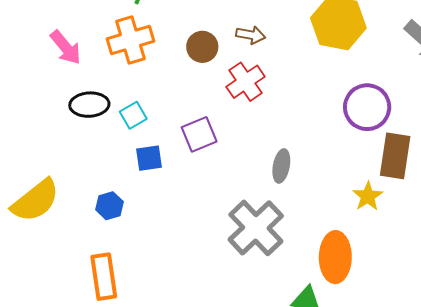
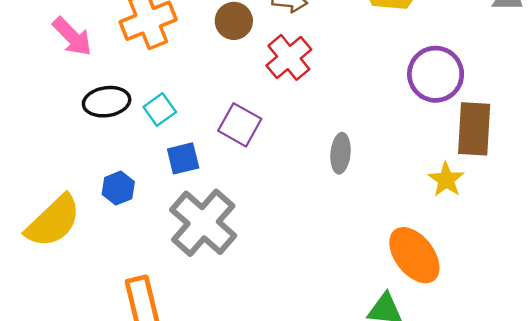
purple square: (199, 134) -> (240, 125), turned -33
blue hexagon: (109, 206) -> (118, 188), moved
gray cross: (256, 228) -> (203, 223), moved
orange ellipse: (335, 257) -> (414, 255), turned -33

